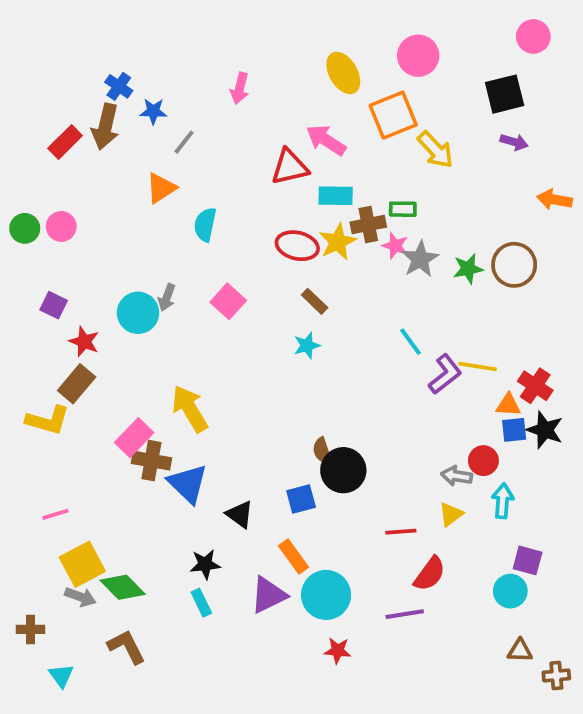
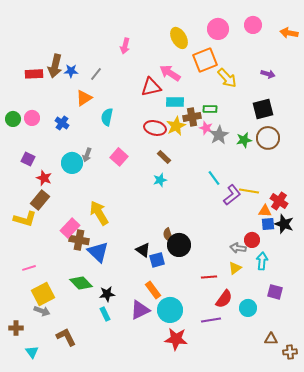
pink circle: (533, 36) -> (253, 25), moved
blue cross: (119, 86) -> (62, 123), moved
black square: (505, 94) -> (263, 109), moved
blue star: (153, 111) -> (71, 71), moved
red rectangle: (65, 142) -> (34, 74), turned 42
orange arrow: (554, 200) -> (289, 33), moved
black triangle: (240, 514) -> (143, 250), moved
green diamond: (123, 587) -> (81, 283), moved
cyan circle: (510, 591) -> (248, 308), moved
red star: (338, 651) -> (176, 339), size x1.6

